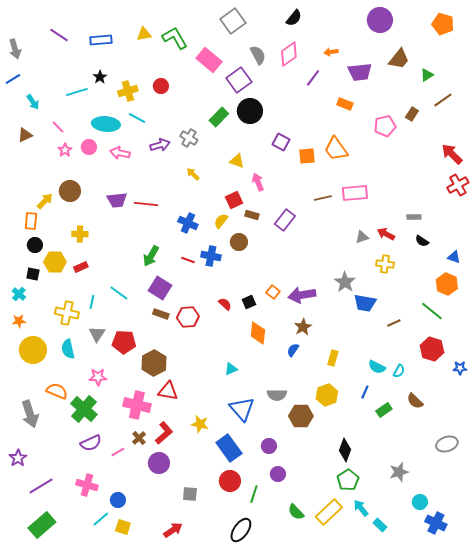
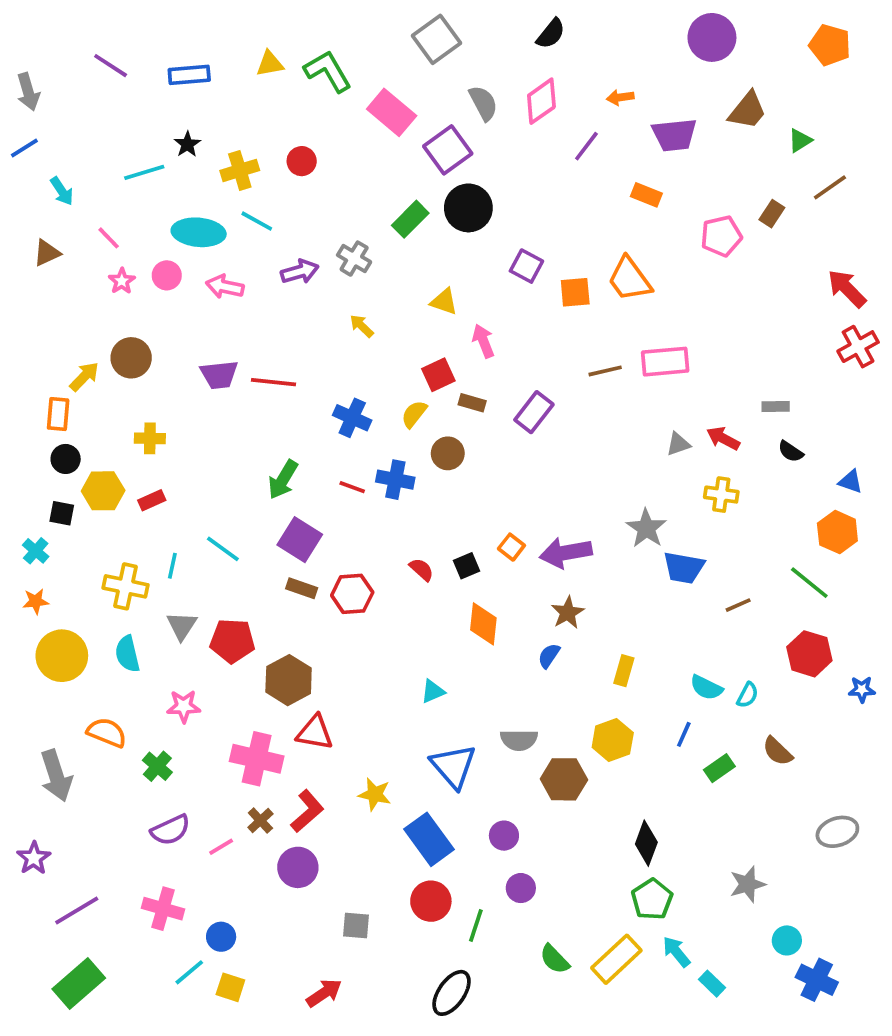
green cross: (84, 409) -> (157, 766), size x0.6

